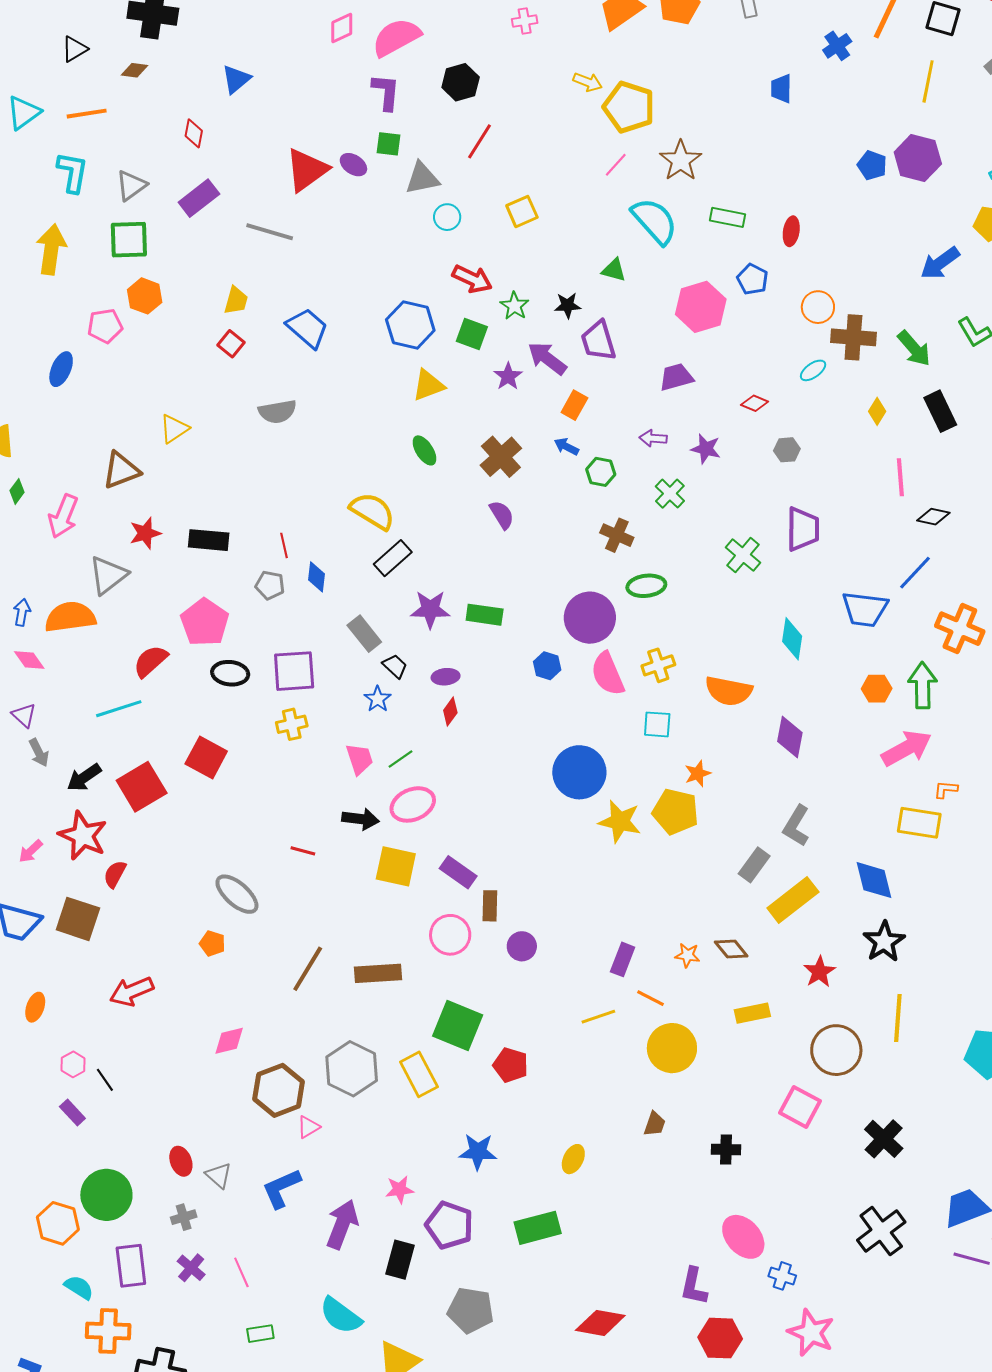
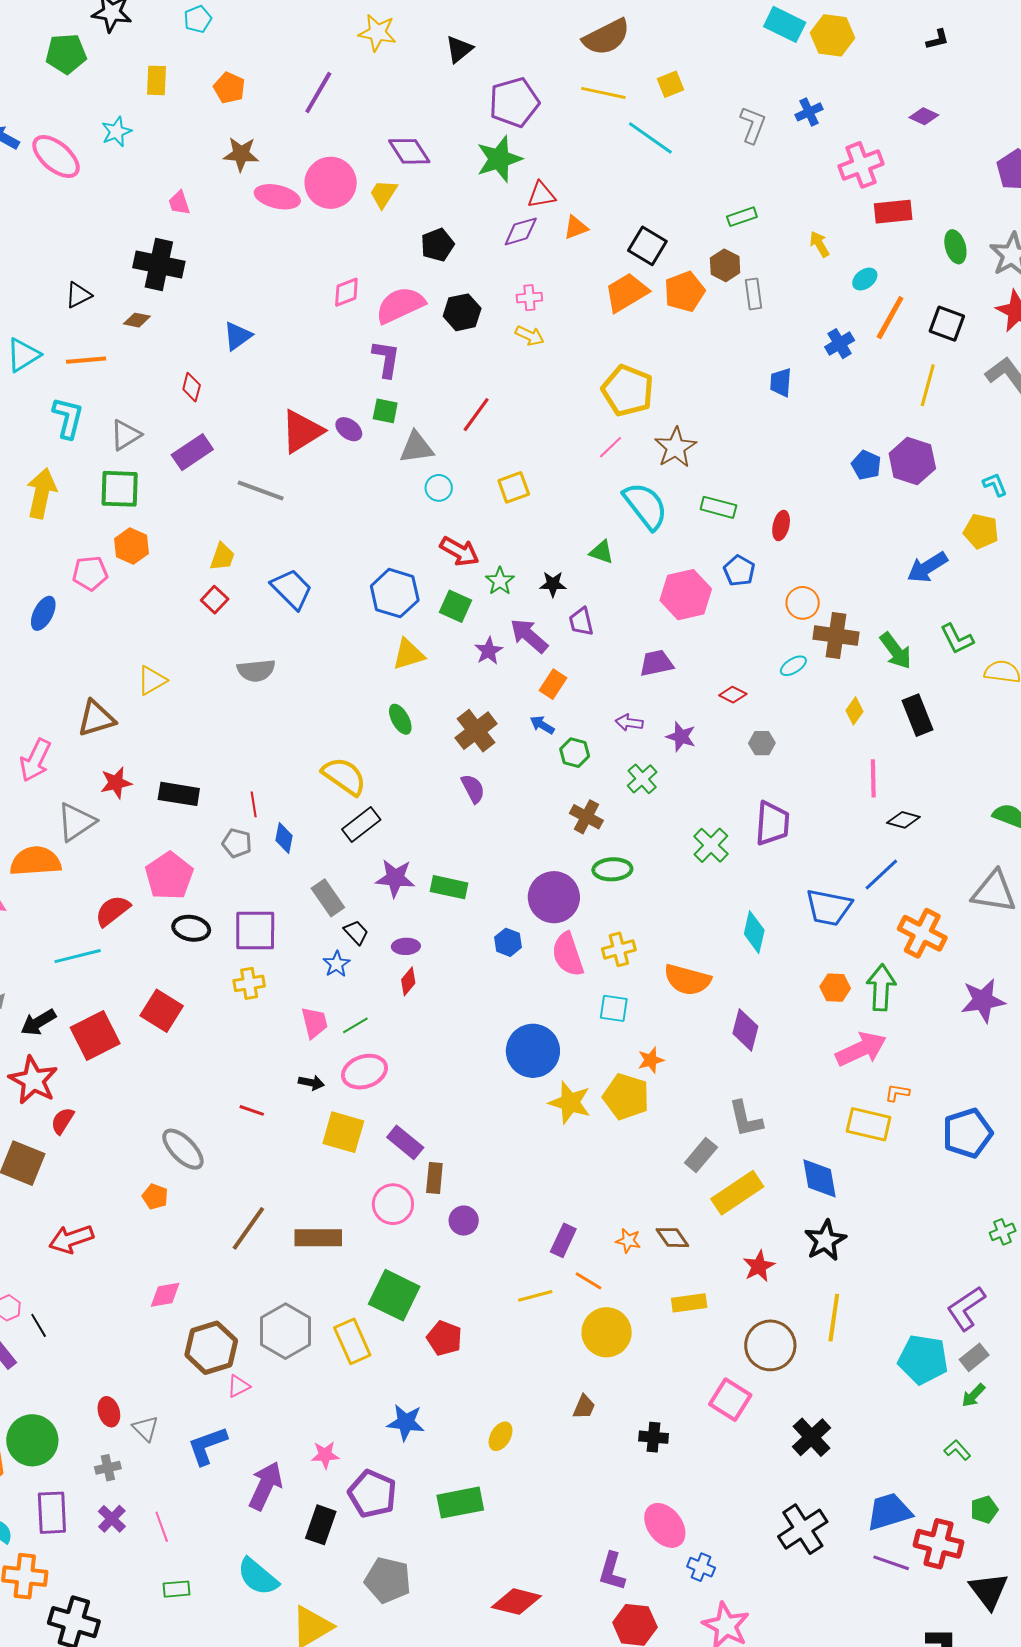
black hexagon: (461, 82) -> (462, 312), moved
yellow arrow: (588, 82) -> (530, 336), moved
purple trapezoid: (598, 341) -> (581, 622), size x0.7
black arrow: (360, 819) -> (311, 1083), size x0.7
gray L-shape: (796, 826) -> (746, 1119), turned -48

